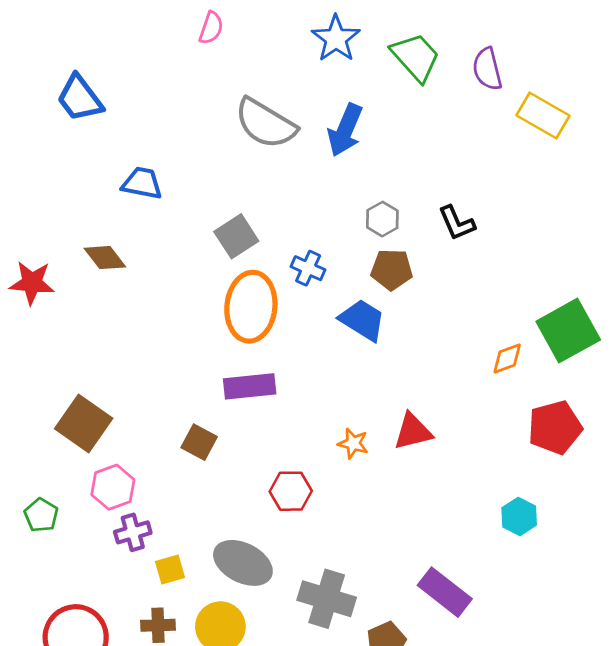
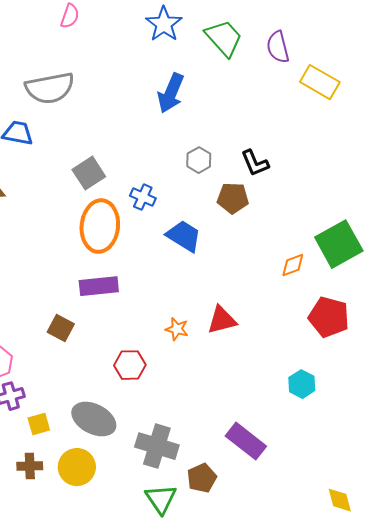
gray semicircle: (266, 123) -> (50, 88), moved, turned -42
brown pentagon: (392, 269) -> (233, 198), moved
red pentagon: (555, 427) -> (329, 317), turned 30

